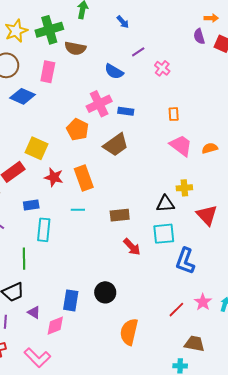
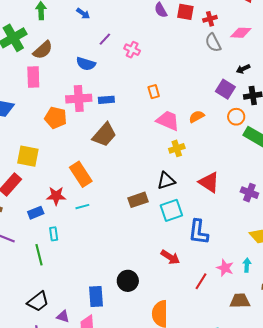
brown semicircle: (75, 48) -> (43, 50), turned -40
pink rectangle: (48, 72) -> (33, 77), moved
pink cross: (99, 104) -> (79, 99), turned 35
orange pentagon: (78, 130) -> (56, 118), moved
red star: (54, 177) -> (56, 196), moved
yellow cross: (184, 188) -> (177, 148), moved
brown rectangle: (120, 215) -> (138, 200), moved
cyan rectangle: (44, 230) -> (54, 234), size x0.6
red arrow: (132, 247) -> (170, 257), moved
green line: (24, 259) -> (39, 255), moved
brown trapezoid: (194, 344) -> (240, 301), moved

